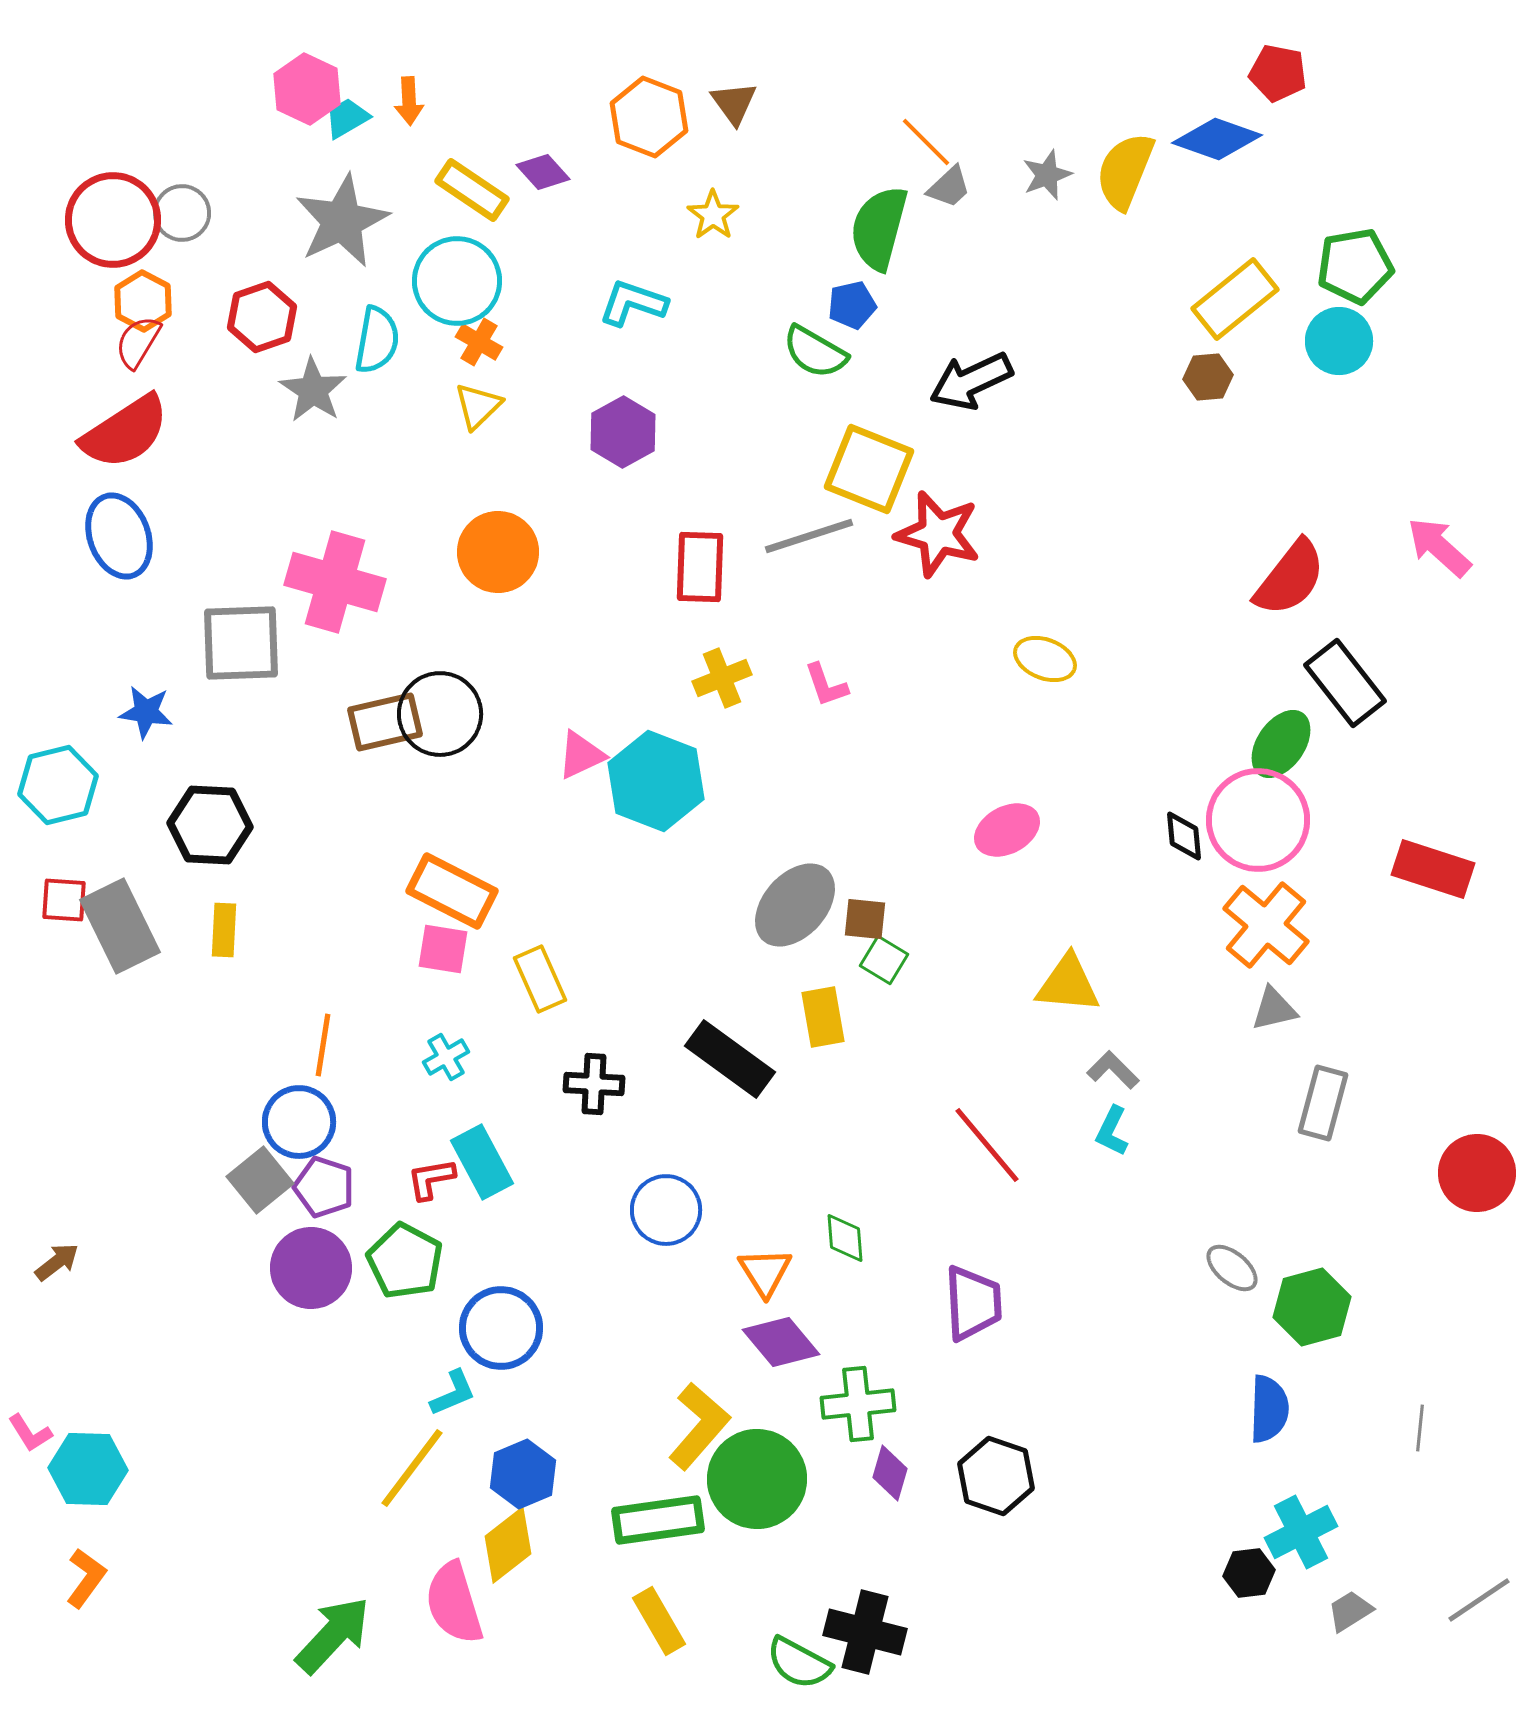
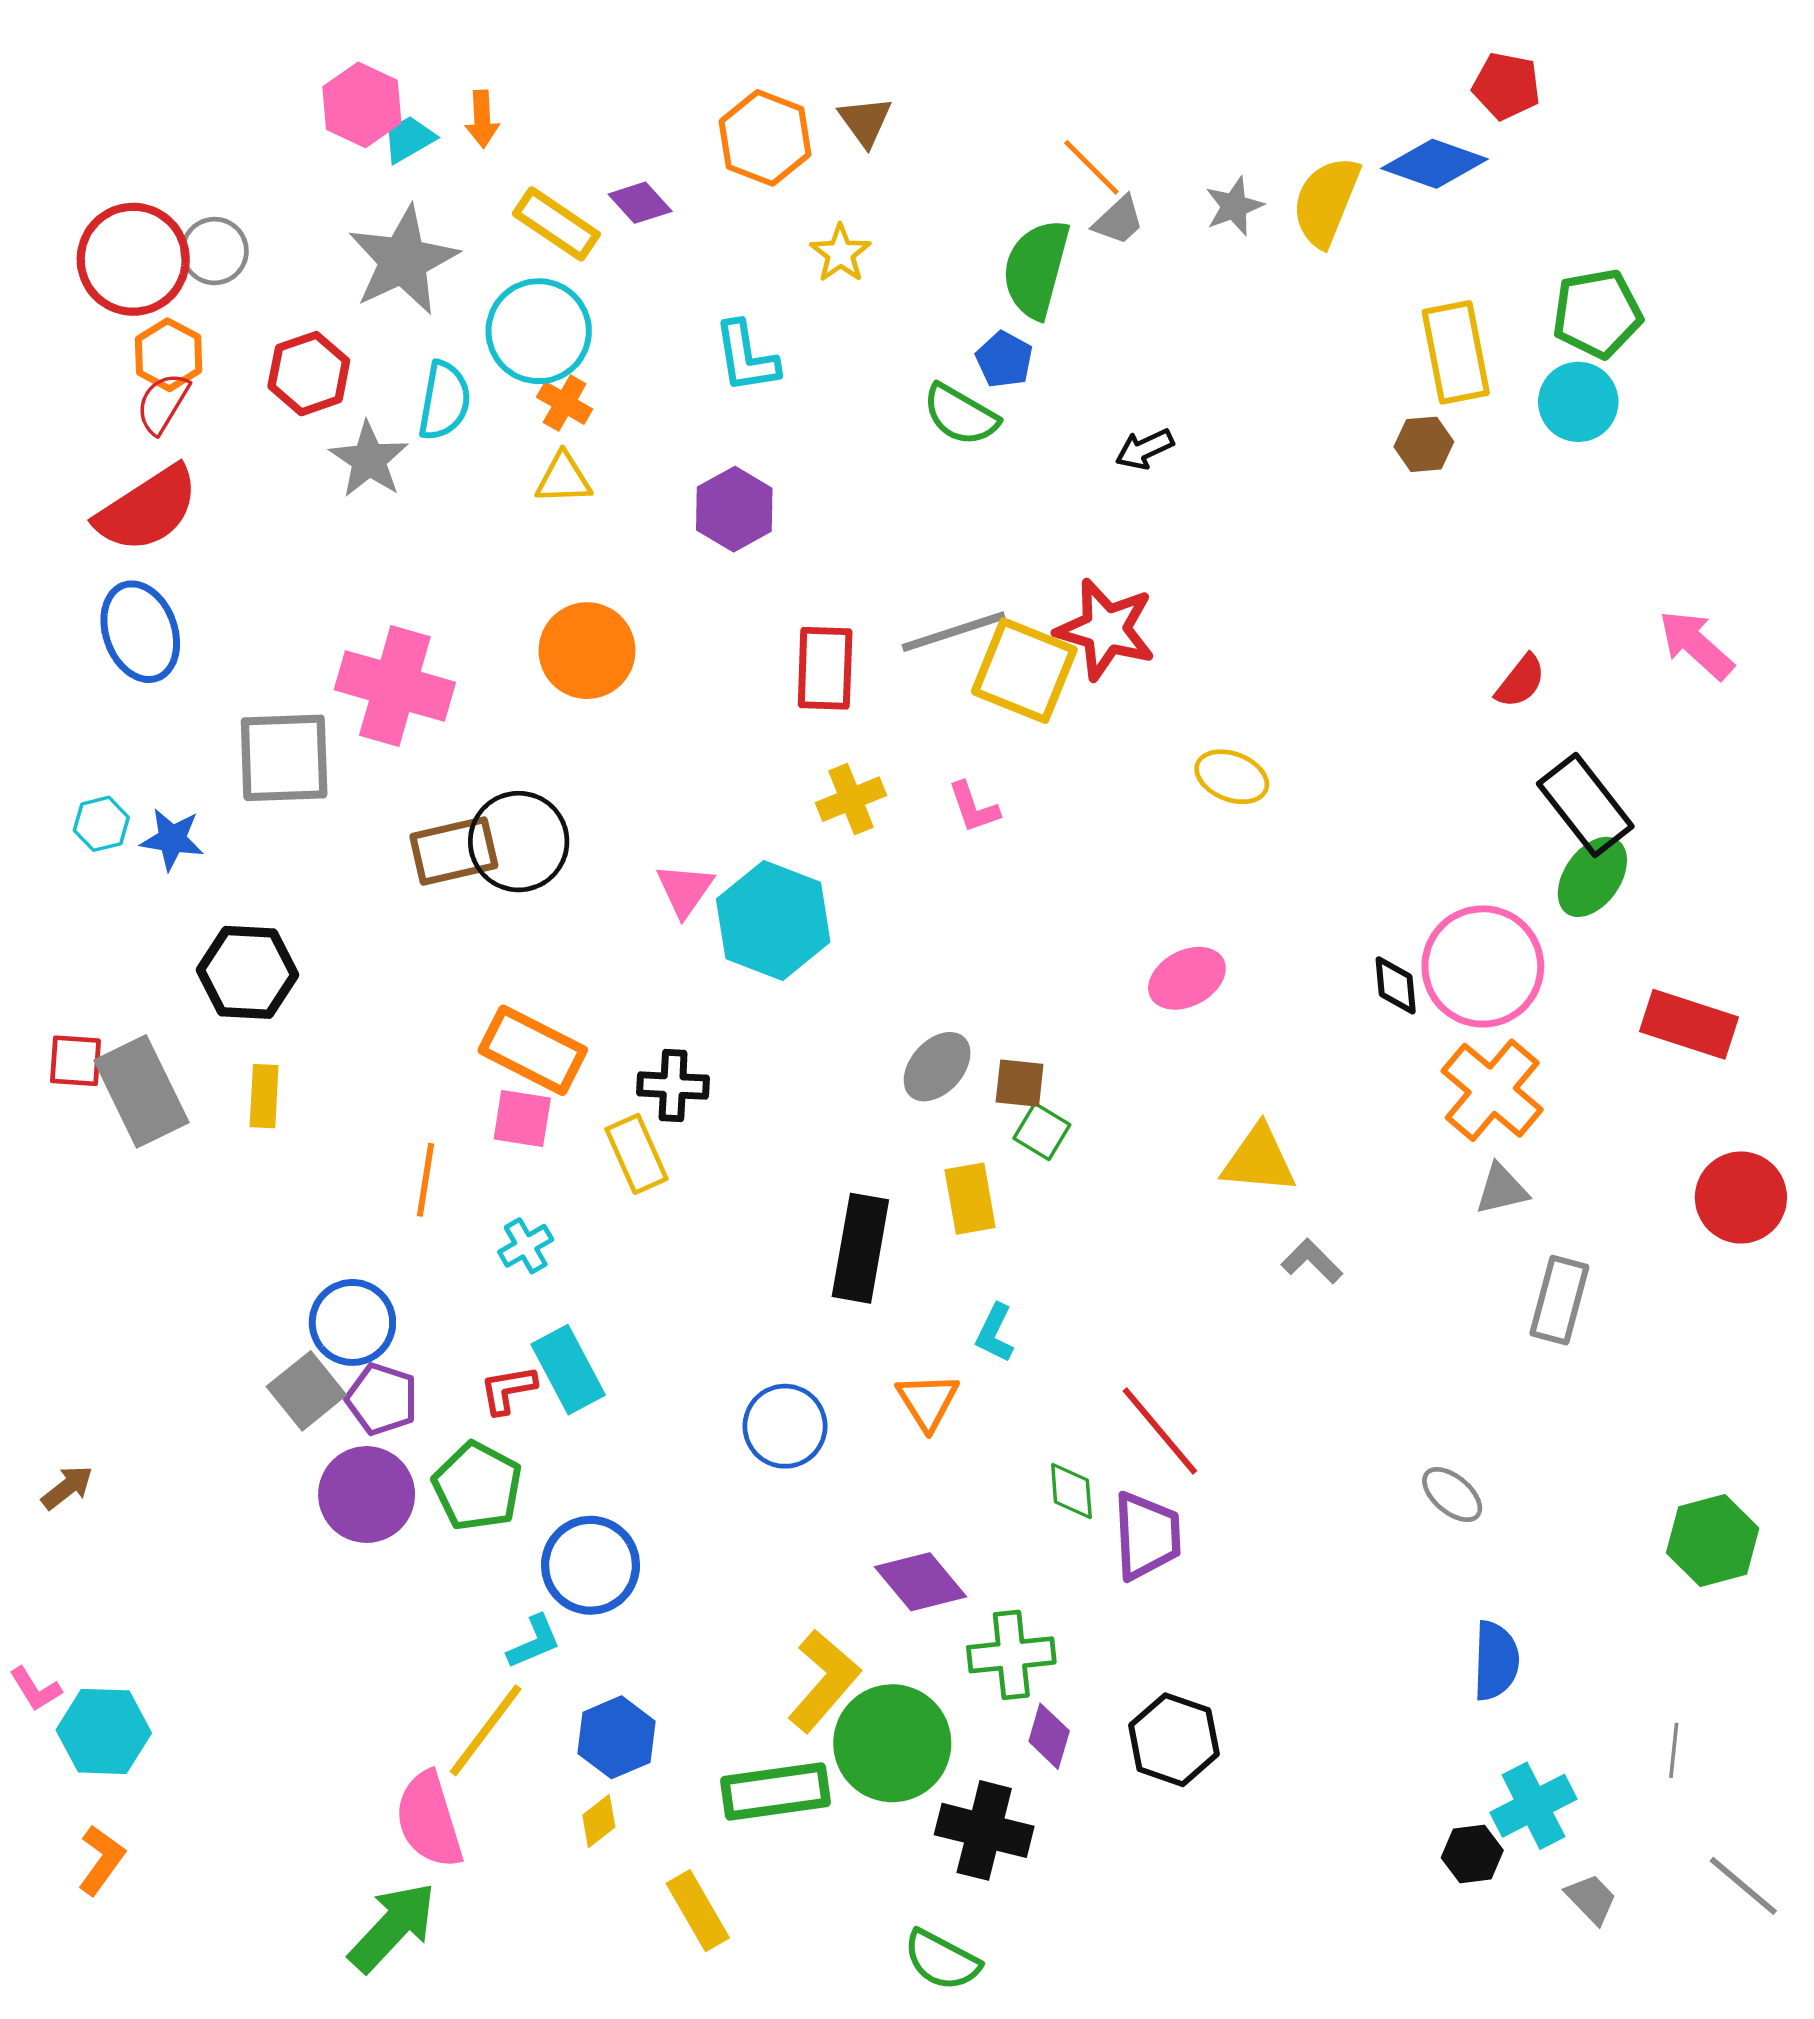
yellow rectangle: (1235, 299) -> (1456, 352), turned -62
cyan L-shape: (633, 303) -> (746, 357), turned -118
blue pentagon: (852, 305) -> (1004, 359), turned -30
black arrow: (971, 381) -> (1145, 449), size x0.6
yellow triangle: (478, 406) -> (563, 478), turned 42
yellow square: (869, 469) -> (1024, 671), moved
red semicircle: (1290, 578) -> (1521, 681), size x0.6
green ellipse: (1281, 744) -> (1592, 877), moved
pink triangle: (581, 755) -> (685, 890), turned -30
cyan hexagon: (58, 785) -> (101, 824), moved, size x0.6
gray ellipse: (795, 905) -> (937, 1067), size x0.7
orange line: (323, 1045) -> (426, 1180), moved
black rectangle: (730, 1059) -> (860, 1248), turned 64
black cross: (594, 1084) -> (673, 1086), moved
cyan L-shape: (1112, 1131) -> (995, 1333), moved
red line: (987, 1145) -> (1160, 1431), moved
red circle: (1477, 1173) -> (1741, 1198), moved
green diamond: (845, 1238) -> (1071, 1491), moved
orange triangle: (765, 1272) -> (928, 1401), moved
green hexagon: (1312, 1307) -> (1713, 1541), moved
gray line: (1420, 1428) -> (1674, 1750), moved
yellow diamond: (508, 1545) -> (599, 1821), size x0.6
gray line: (1479, 1600) -> (1743, 1886), turned 74
pink semicircle: (454, 1603) -> (429, 1820), moved
gray trapezoid: (1350, 1611) -> (1591, 1899), turned 78
yellow rectangle: (659, 1621) -> (698, 1911), moved
black cross: (865, 1632) -> (984, 1830), moved

